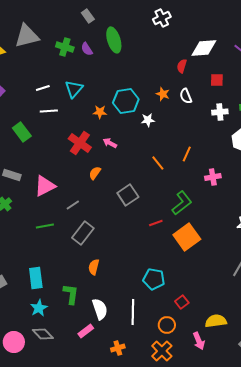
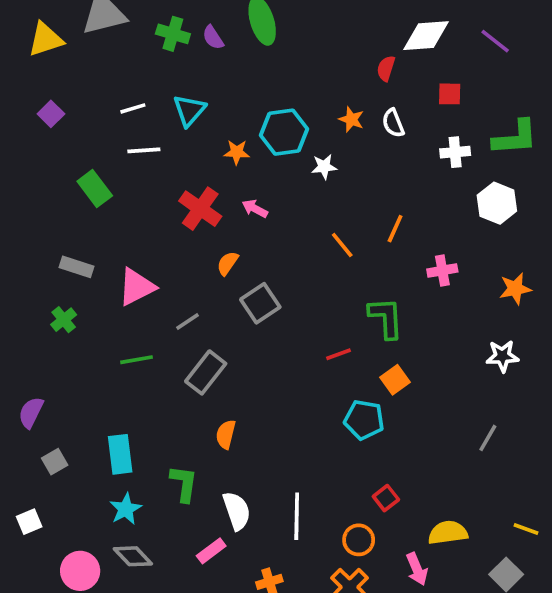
gray square: (128, 195) -> (260, 303), moved
green L-shape: (182, 203) -> (386, 318), turned -55
orange square: (187, 237) -> (395, 380), size x0.6
cyan pentagon: (154, 279) -> (364, 420), moved

